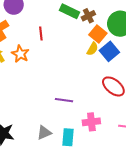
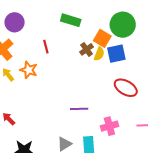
brown cross: (88, 16) -> (87, 49), moved
blue square: (109, 51) -> (116, 54), turned 36

